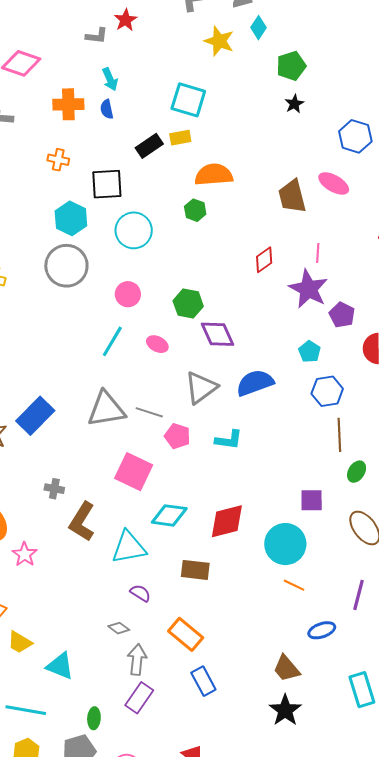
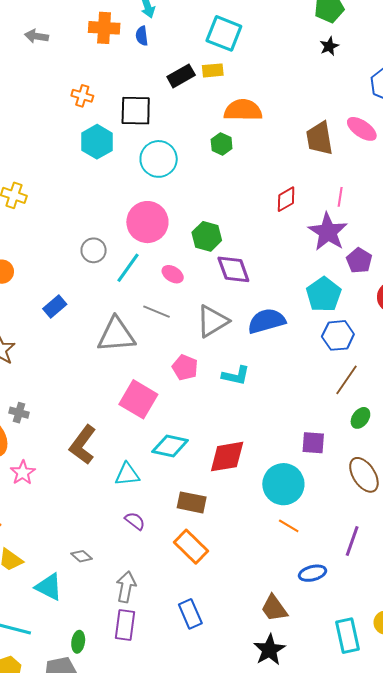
orange cross: (58, 160) -> (82, 96), moved
gray circle: (66, 266) -> (94, 250), moved, size x0.6
pink circle: (128, 294) -> (147, 222), size x1.6
cyan pentagon: (310, 352) -> (324, 294), size x1.6
gray line: (149, 412) -> (157, 312), moved
blue rectangle: (35, 416) -> (55, 307), moved, size x0.6
brown line: (339, 435) -> (346, 380), turned 32
gray cross: (54, 489) -> (19, 413), moved
cyan triangle: (129, 547) -> (127, 474), size x0.7
gray diamond: (119, 628) -> (81, 556), moved
orange rectangle: (186, 634) -> (191, 547), moved
purple rectangle: (139, 698) -> (125, 625), turned -32

